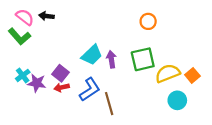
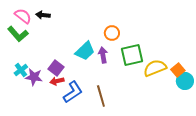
orange circle: (148, 21) -> (112, 33), moved
blue L-shape: (90, 90) -> (73, 92), moved
cyan circle: (177, 100) -> (185, 81), moved

